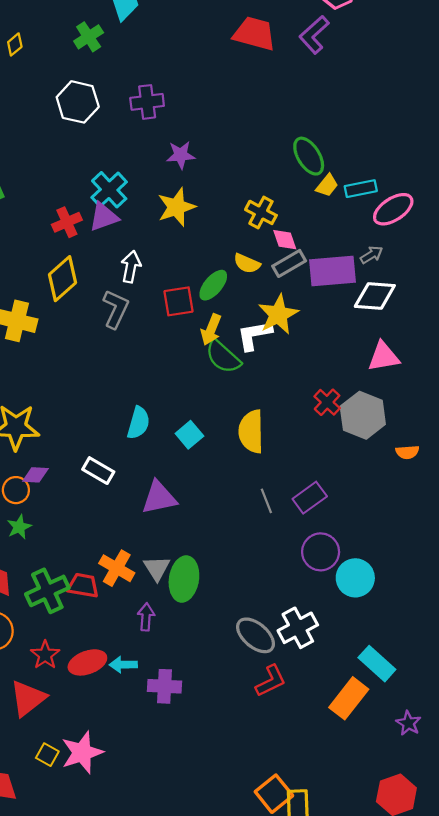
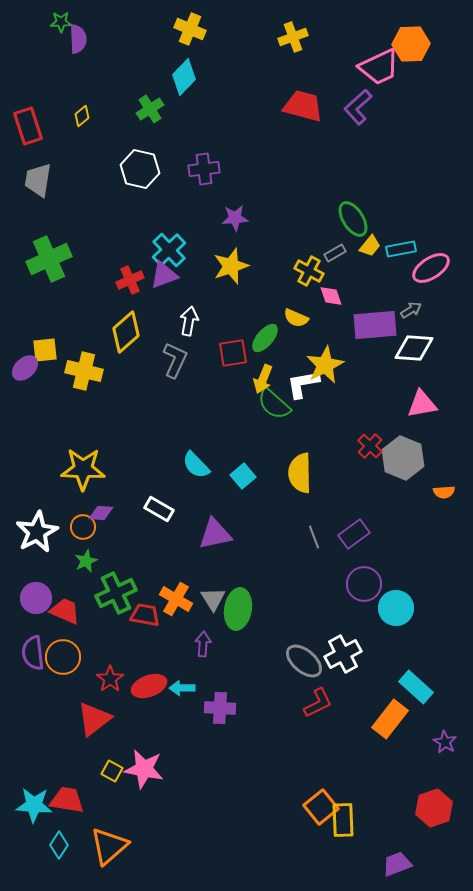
gray rectangle: (289, 263) -> (335, 253), moved, size x0.7
cyan semicircle: (138, 423) -> (196, 465), turned 120
green cross: (47, 591) -> (116, 593), moved
pink star: (82, 752) -> (144, 769), turned 30

